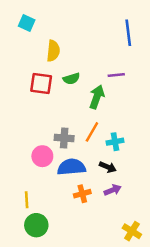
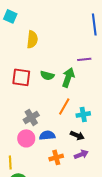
green semicircle: (71, 79) -> (47, 75), moved, turned 32
red square: (41, 84) -> (21, 77), moved
gray cross: (64, 138) -> (31, 117), moved, turned -35
pink circle: (42, 156) -> (26, 138), moved
blue semicircle: (71, 167) -> (47, 135), size x0.7

